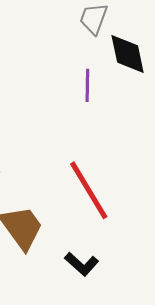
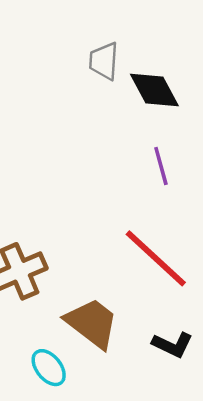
purple line: (87, 85) -> (161, 166), moved

